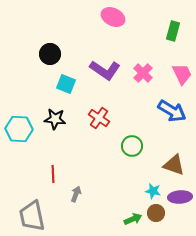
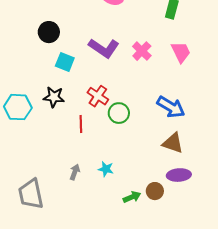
blue arrow: (172, 111) -> (171, 107), moved
green circle: (132, 146) -> (119, 113), moved
red line: (53, 174) -> (81, 124), moved
cyan star: (153, 191) -> (106, 169), moved

